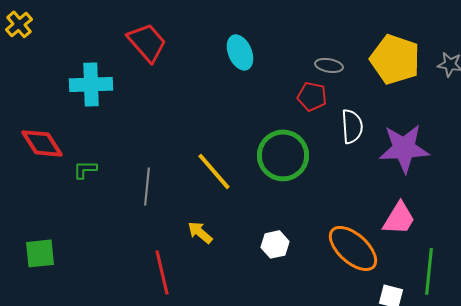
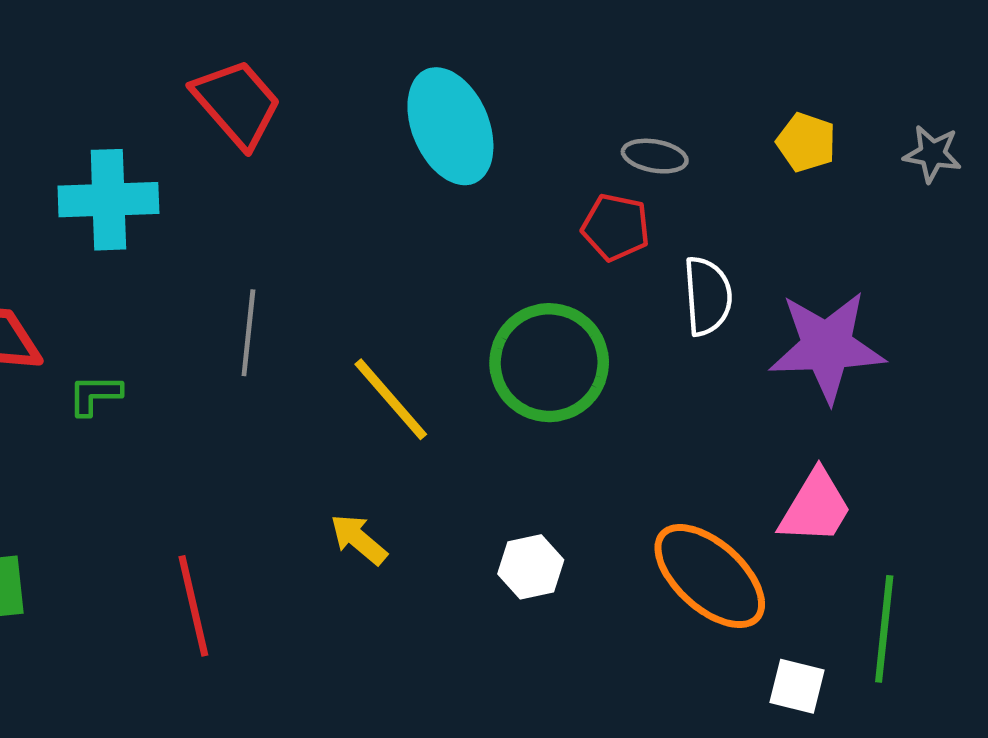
cyan ellipse: (240, 52) -> (450, 126), size x1.4
yellow pentagon: (395, 59) -> (806, 142), size x0.5
gray line: (147, 186) -> (248, 333), moved
red line: (162, 272) -> (193, 606), moved

